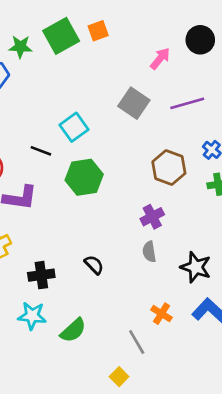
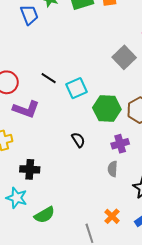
cyan square: (74, 127) -> (76, 88), moved
green hexagon: (84, 177) -> (107, 109), moved
black semicircle: (94, 265) -> (78, 140), moved

